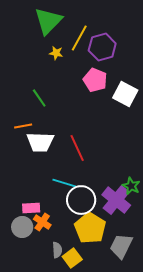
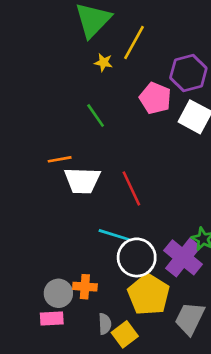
purple hexagon: (102, 47) -> (188, 73), moved
green line: (39, 98) -> (96, 115), moved
pink rectangle: (31, 208) -> (52, 319), moved
orange cross: (42, 222) -> (85, 287), turned -30

